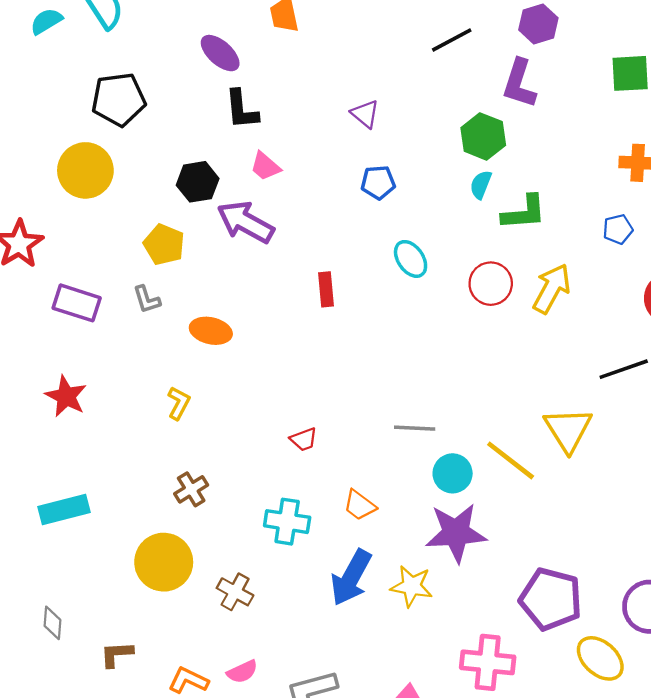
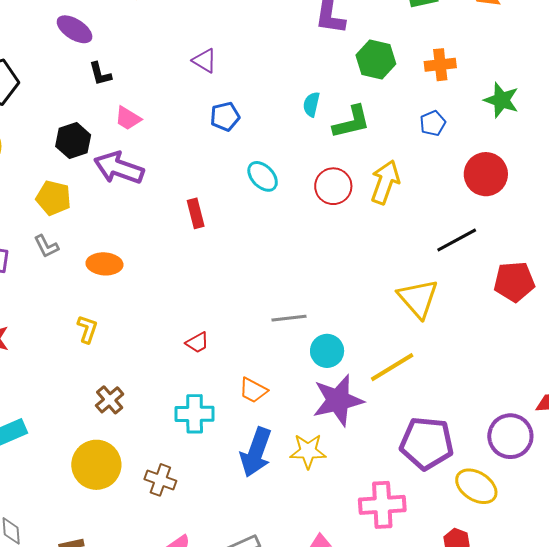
black L-shape: (242, 110) -> (100, 74), size x0.7
green hexagon: (483, 136) -> (376, 59), moved
yellow line: (511, 460) -> (392, 367), moved, turned -60

